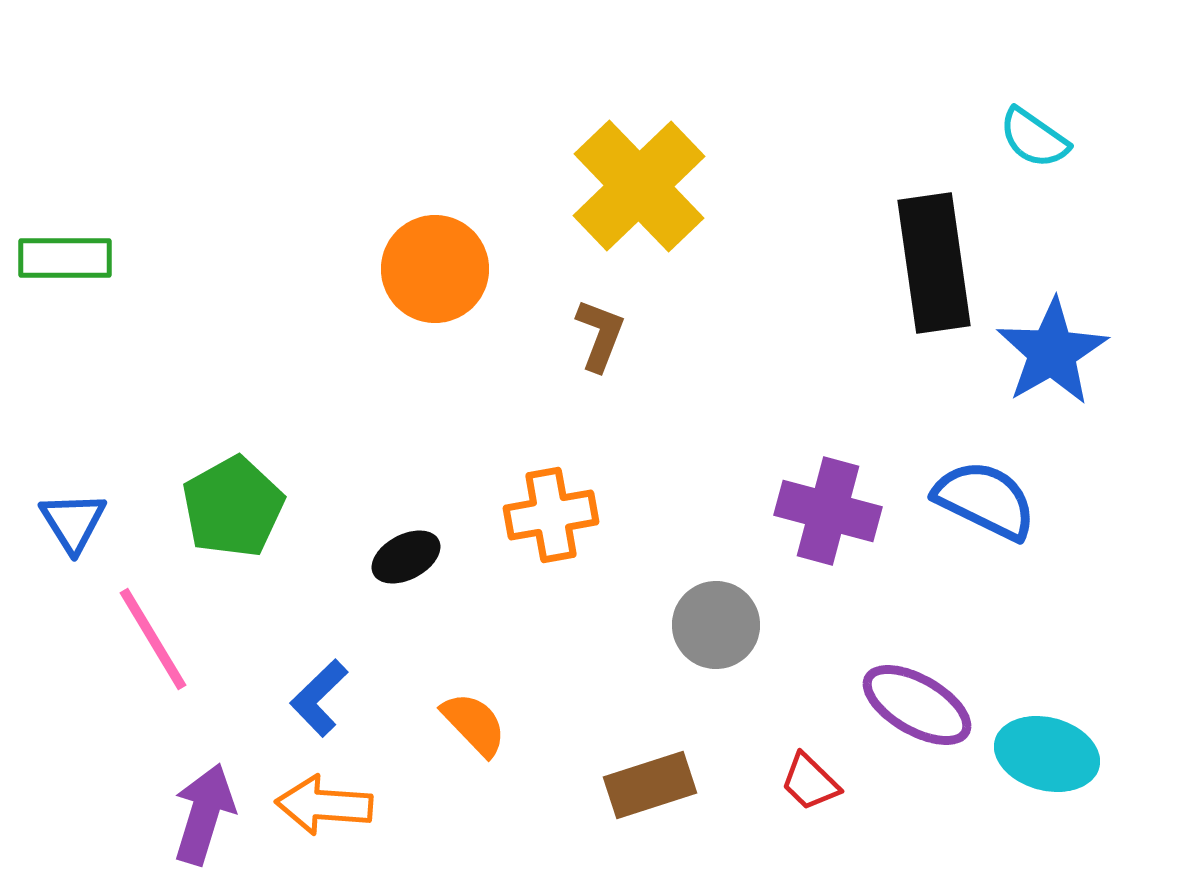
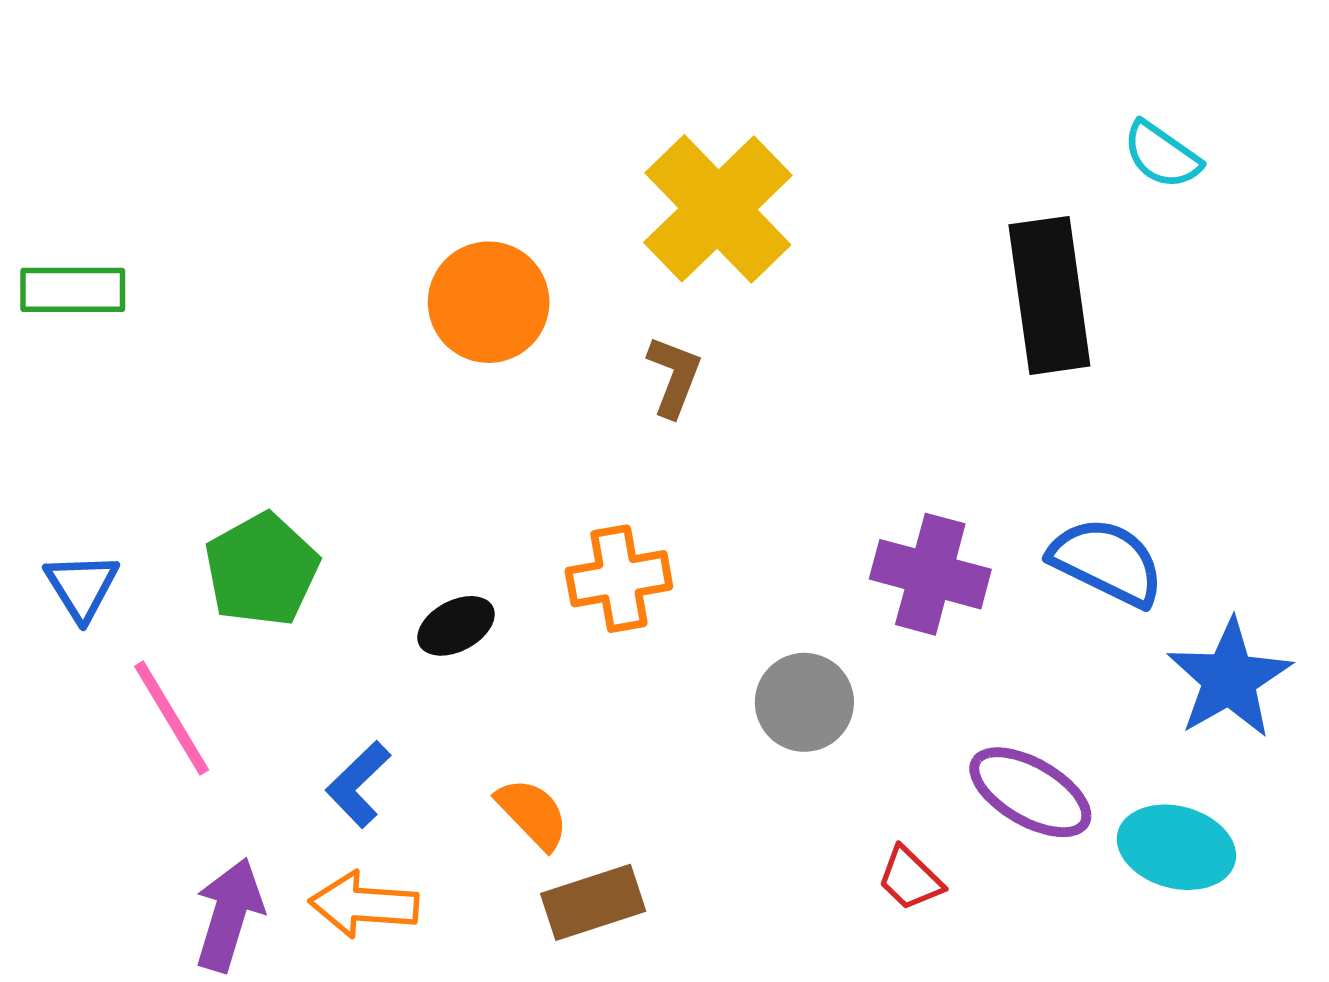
blue star: (1052, 352) -> (1229, 679), moved
brown rectangle: (650, 785) -> (593, 902), moved

